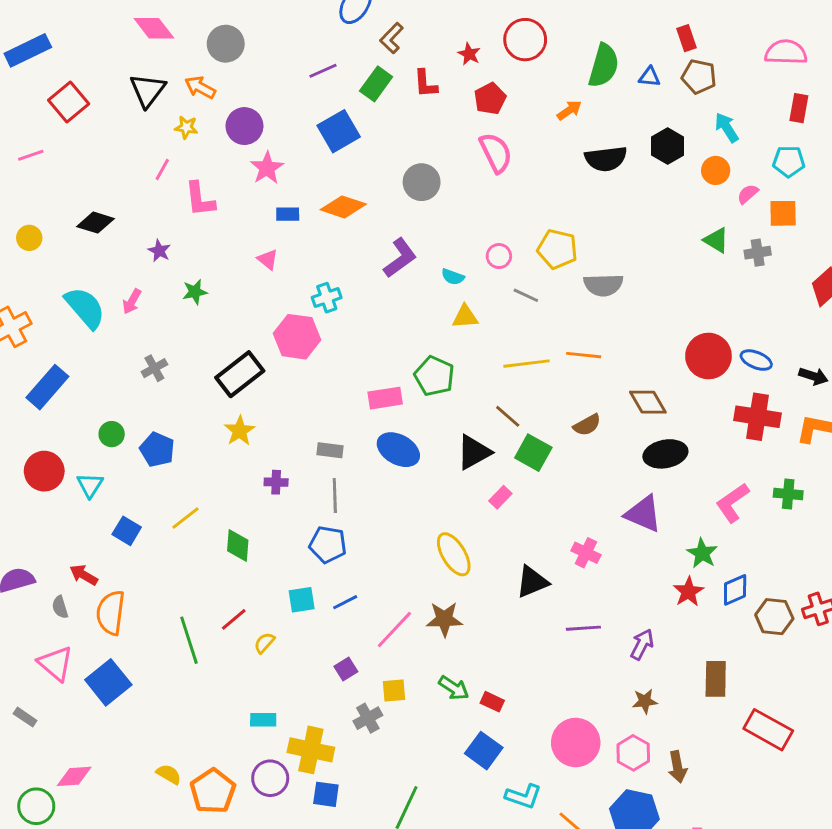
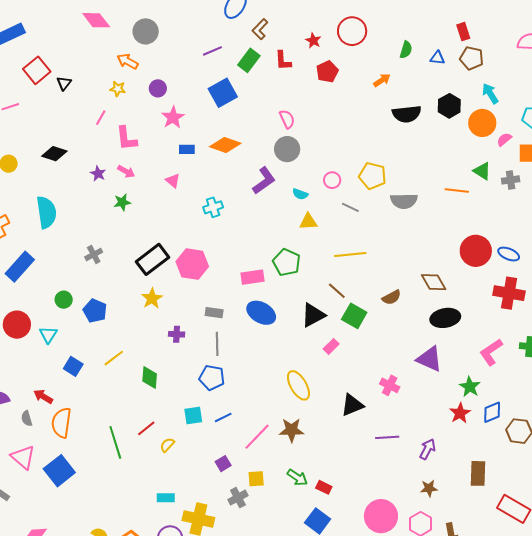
green semicircle: (604, 66) -> (406, 50), size x0.6
black triangle: (148, 90) -> (64, 83), moved, size x0.6
purple circle: (244, 126) -> (158, 88), size x0.7
pink semicircle: (496, 153) -> (287, 119), moved, size x0.7
orange circle: (716, 170) -> (482, 123), size x1.4
gray circle: (422, 182) -> (287, 149), moved
pink arrow: (132, 302) -> (126, 171), moved, turned -90
cyan semicircle: (85, 308) -> (46, 212), turned 32
pink hexagon: (297, 337) -> (192, 264), moved
orange line: (584, 355) -> (457, 190), moved

